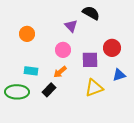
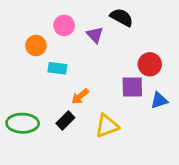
pink circle: (63, 50) -> (64, 25), moved
purple square: (90, 60) -> (132, 87), moved
cyan rectangle: (31, 71) -> (57, 68), moved
yellow triangle: (94, 88) -> (107, 126), moved

